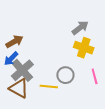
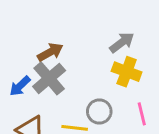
brown arrow: (15, 42) -> (50, 52), moved
gray cross: (22, 70) -> (49, 78), moved

